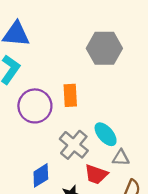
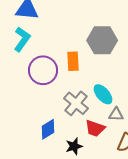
gray hexagon: (104, 48) -> (102, 40), moved

